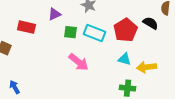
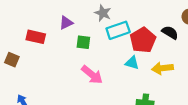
cyan rectangle: (95, 33) -> (118, 30), moved, turned -40
cyan triangle: (125, 59) -> (132, 63), moved
yellow arrow: (147, 67) -> (162, 68), moved

